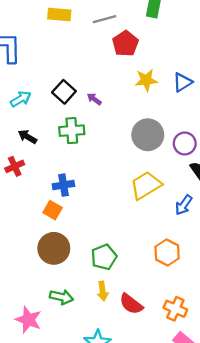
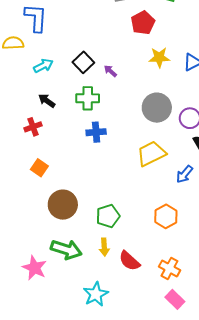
blue cross: (63, 185) -> (96, 132), moved
orange square: (53, 210) -> (39, 168), moved
green arrow: (61, 297) -> (66, 249), size x1.4

